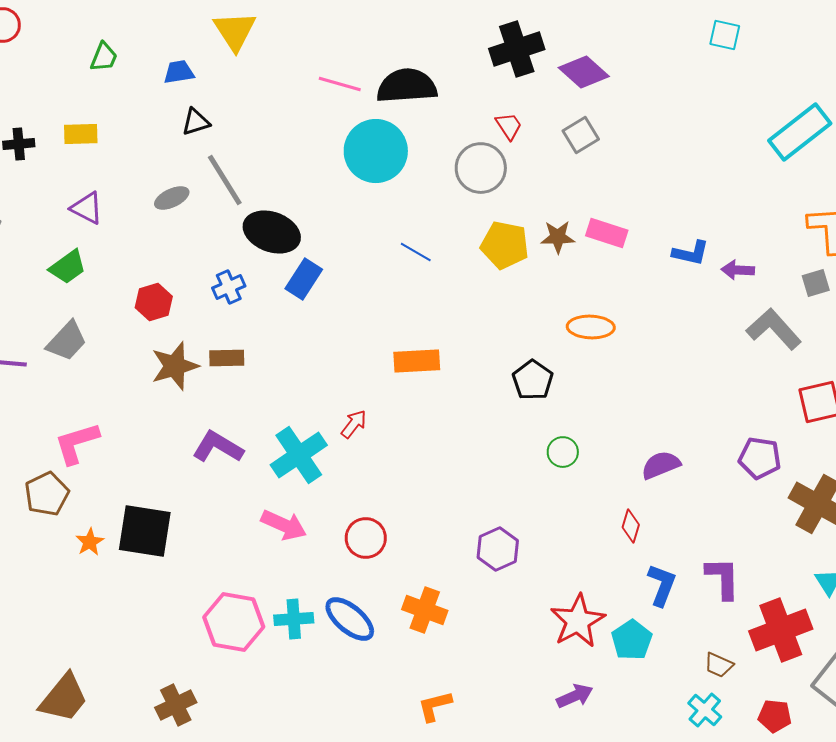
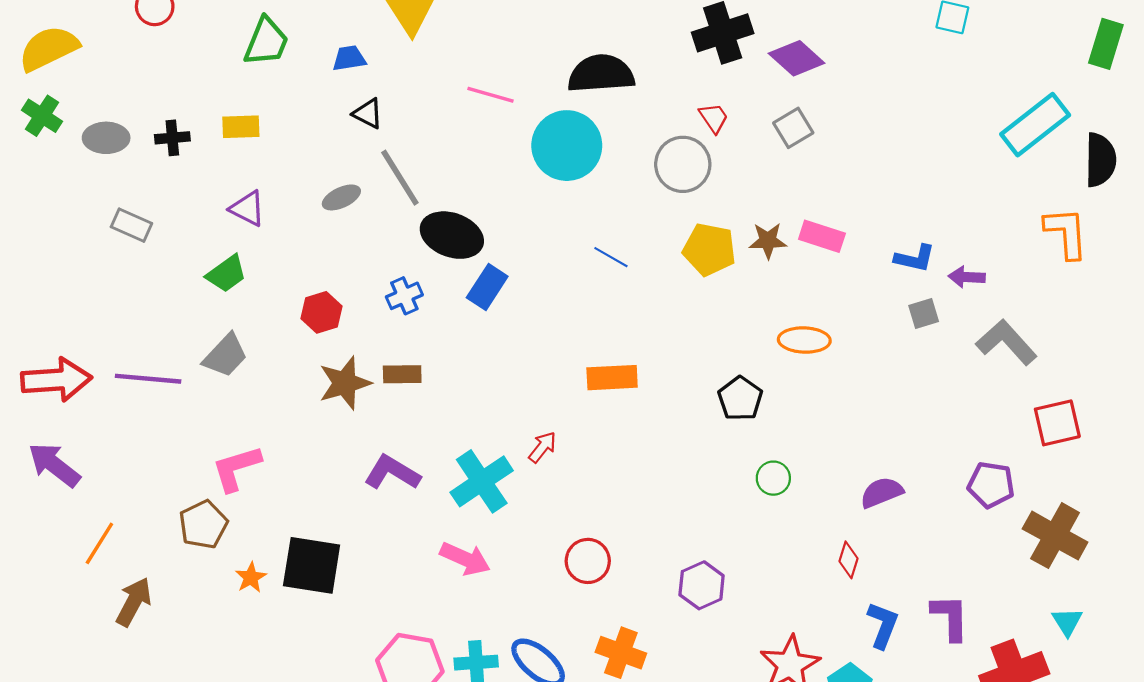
green trapezoid: (104, 57) -> (266, 42), size x1.5
pink line: (340, 84) -> (491, 95), moved
black triangle: (196, 122) -> (368, 114), turned 44
gray square: (816, 283) -> (924, 313), moved
red circle: (366, 538) -> (588, 561), moved

